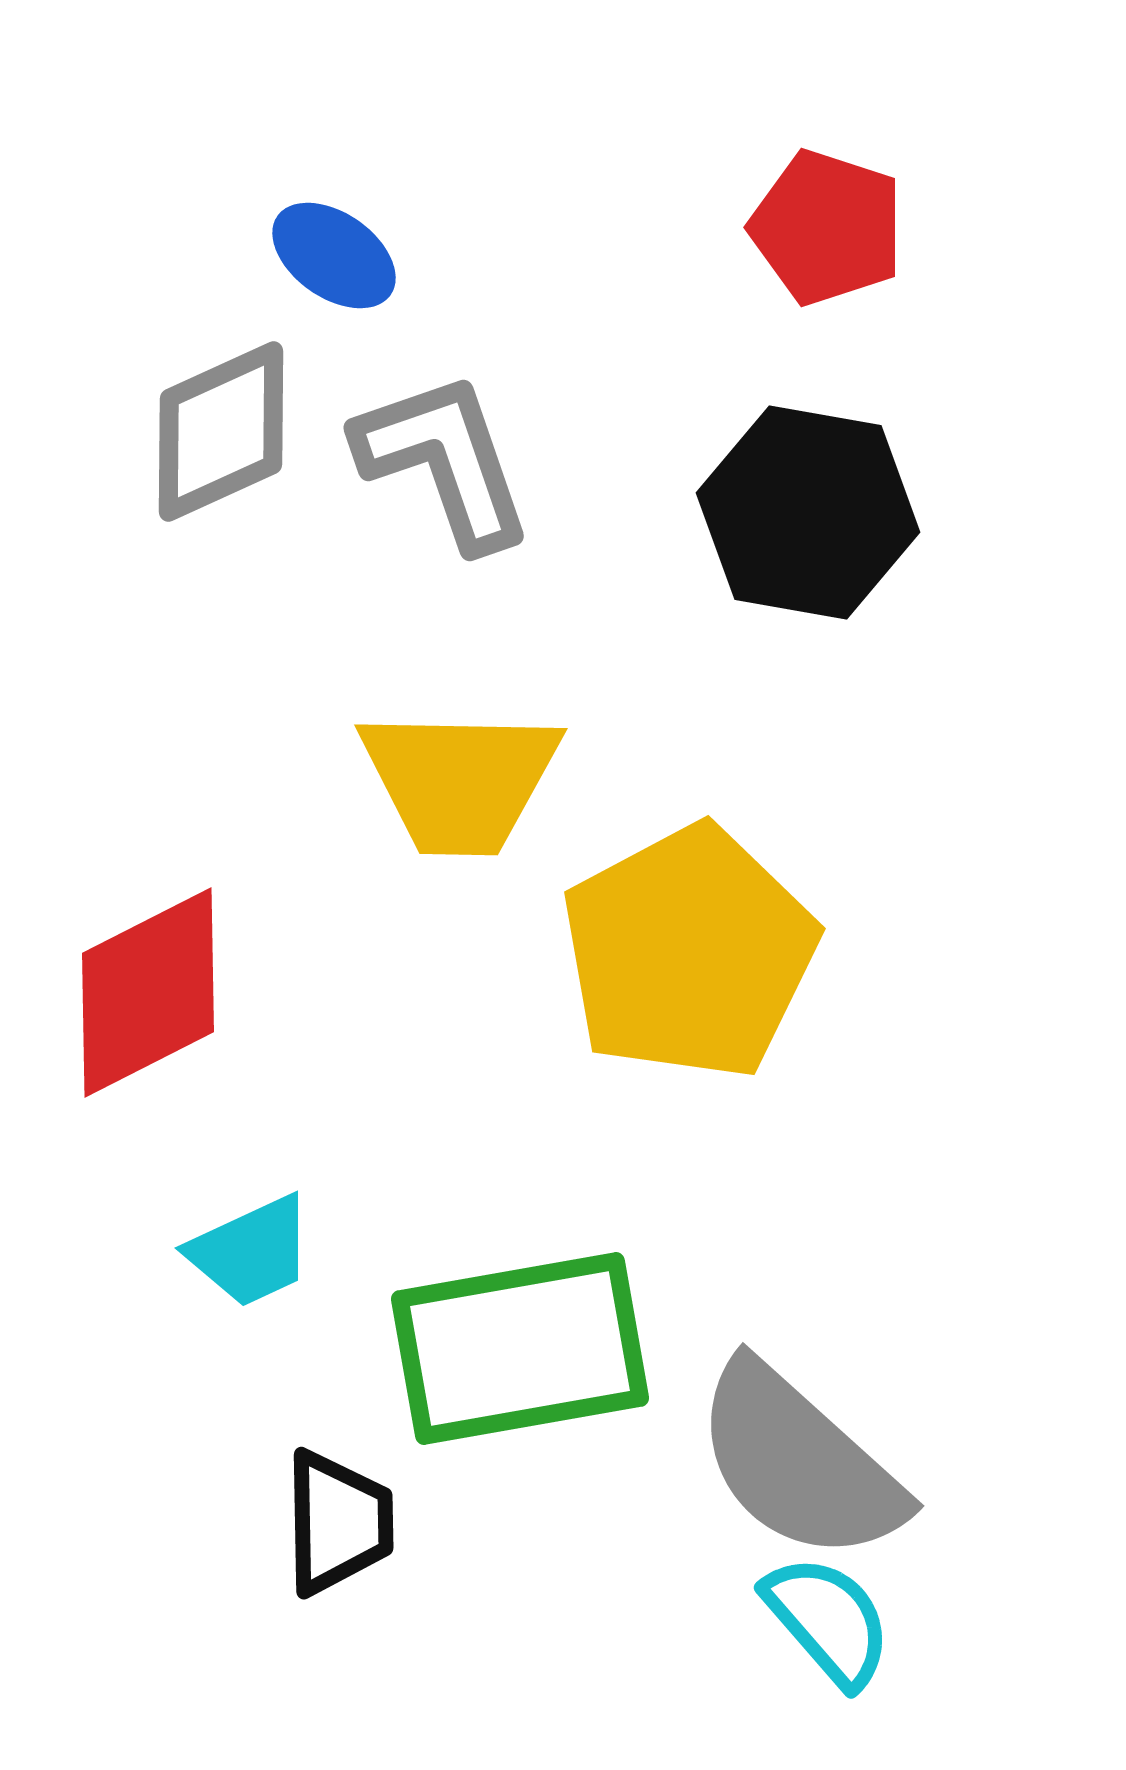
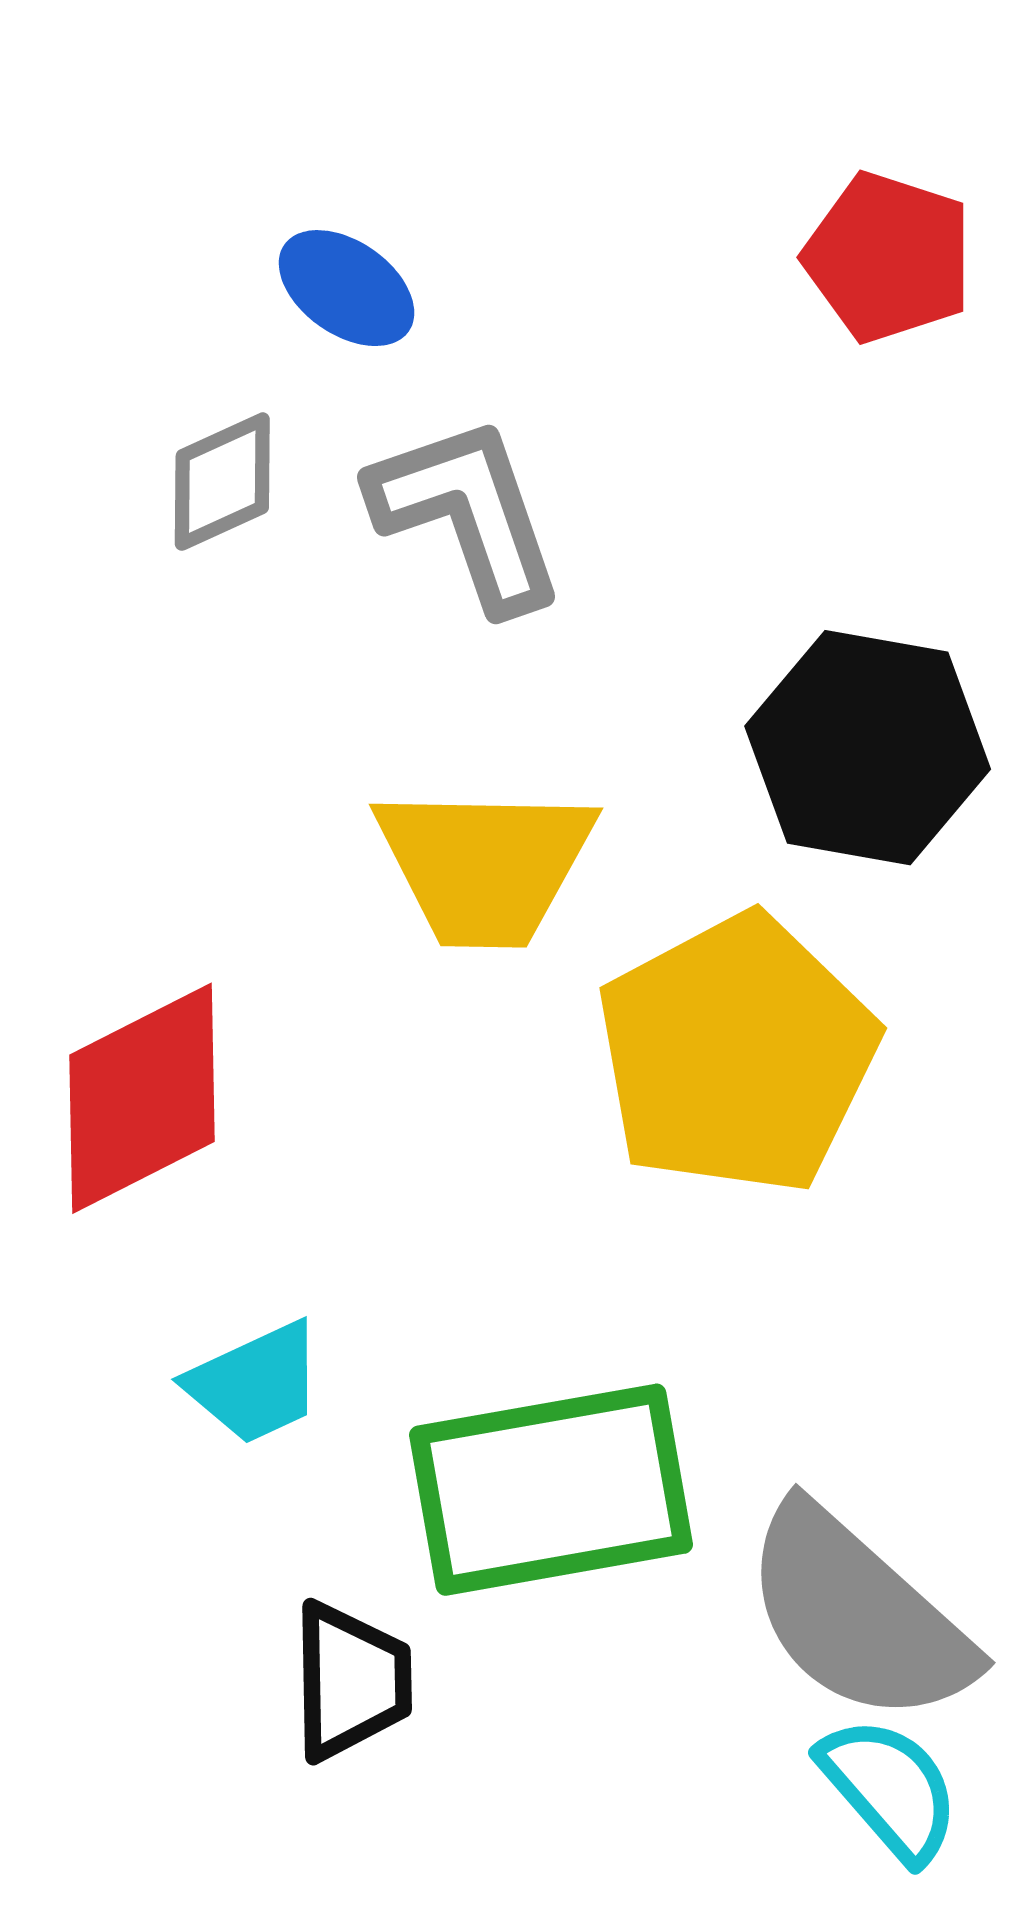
gray diamond: (221, 431) -> (222, 482), size x0.7
black hexagon: (808, 512) -> (868, 748), moved

